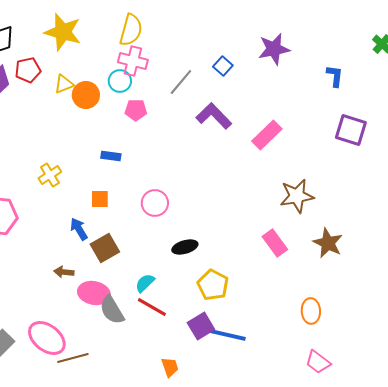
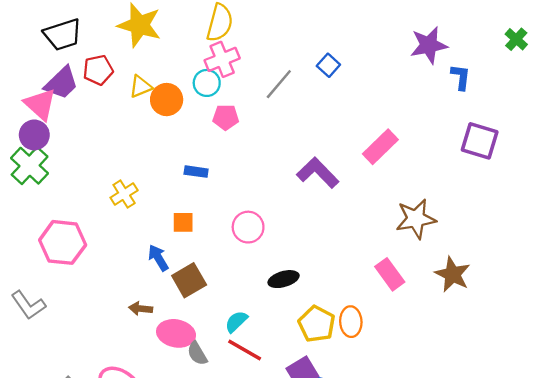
purple star: (274, 49) -> (429, 45), moved
pink cross: (133, 61) -> (222, 59), turned -36
purple L-shape: (214, 116) -> (318, 173), moved
gray semicircle: (112, 310) -> (197, 353), size x0.7
orange ellipse: (311, 311) -> (351, 322), moved

